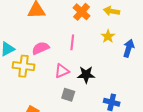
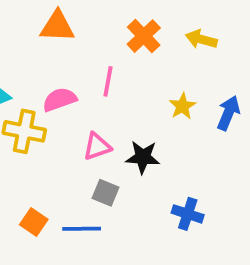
yellow star: (108, 36) -> (182, 106), moved
pink line: (72, 42) -> (108, 81), moved

